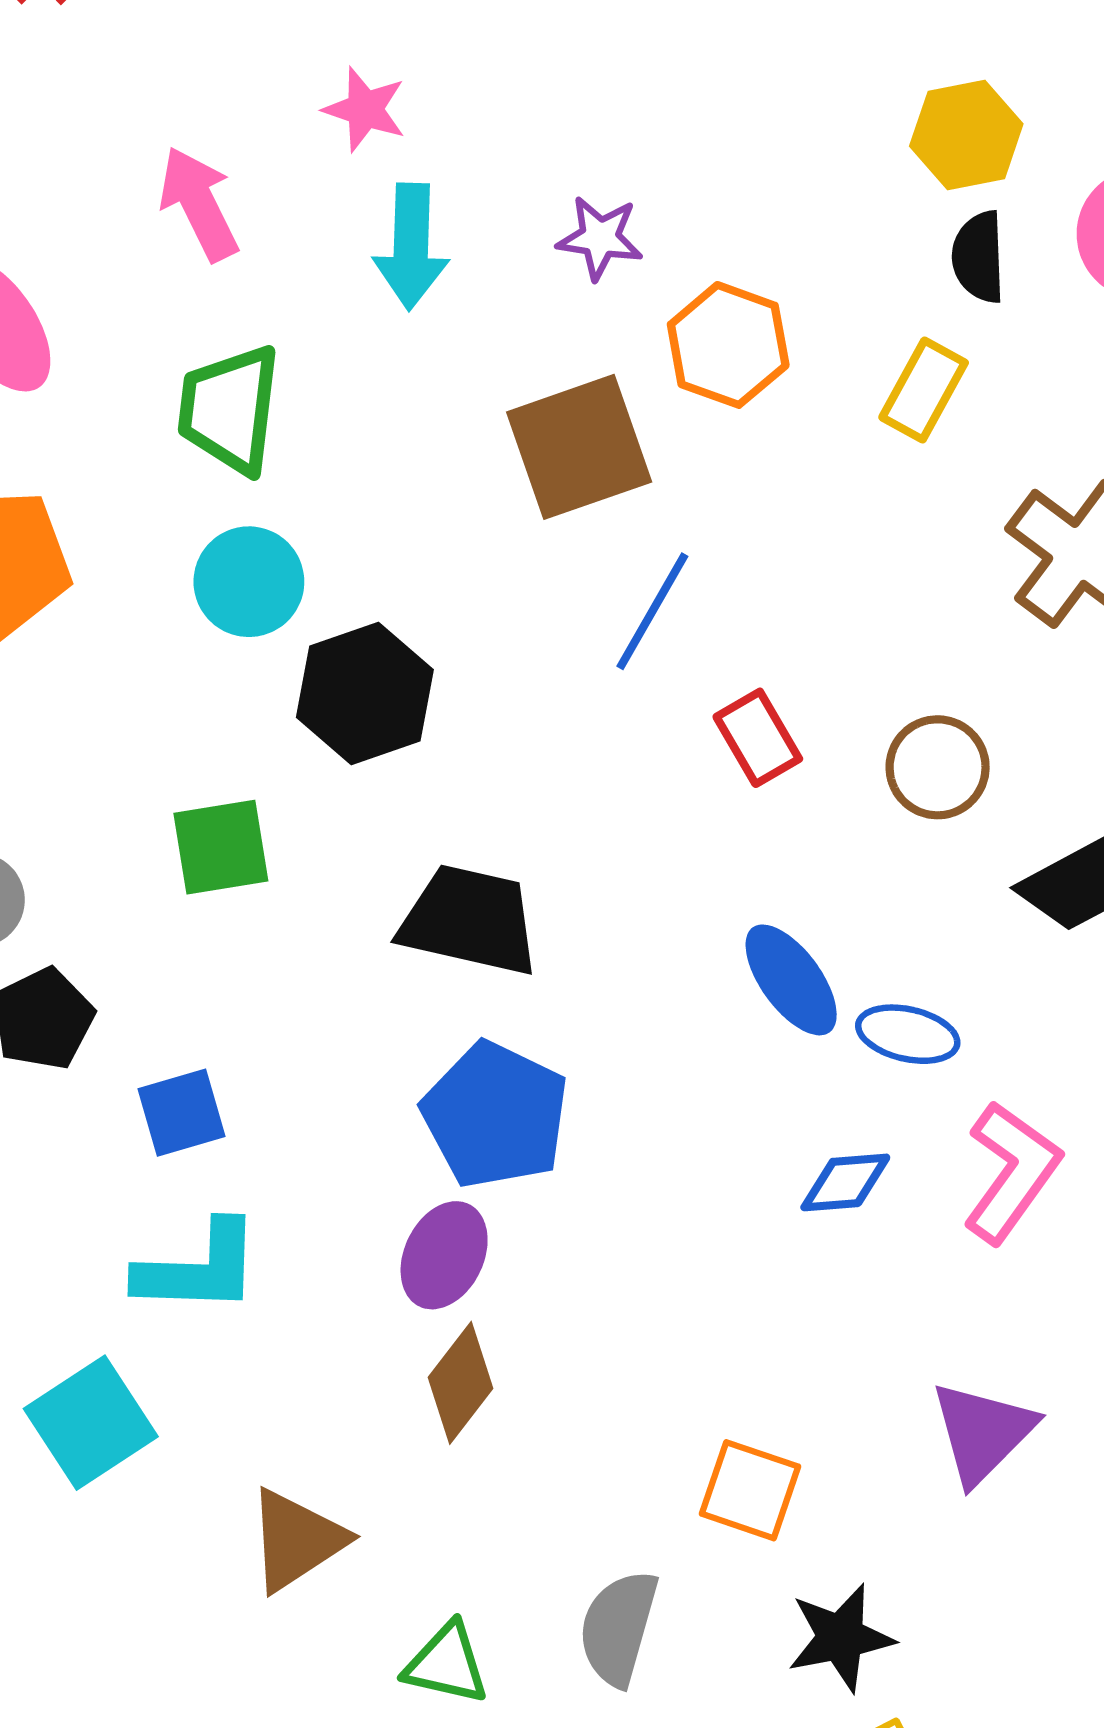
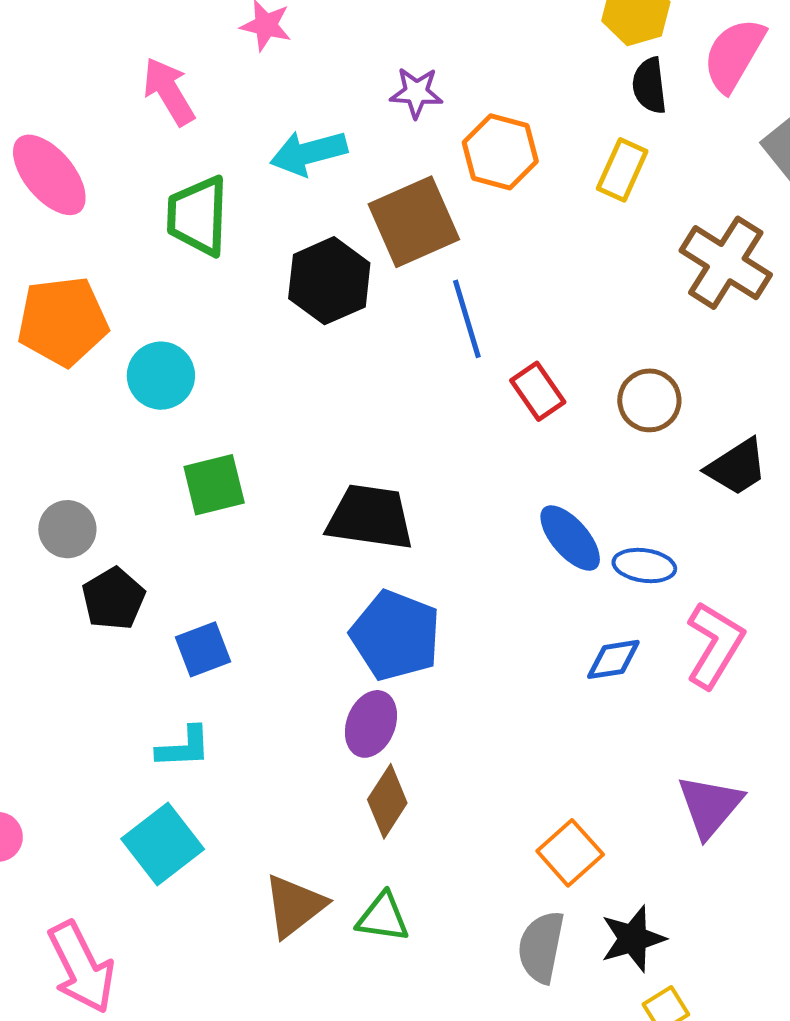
cyan arrow: (411, 246) -> (309, 153), moved, turned 78
cyan circle: (249, 582) -> (161, 376), moved
blue line: (652, 611) -> (467, 319), turned -42
black hexagon: (365, 693) -> (329, 281), moved
cyan L-shape: (199, 1268) -> (184, 747), moved, size x0.7
orange square: (750, 1490) -> (570, 853), turned 34
gray semicircle: (618, 1628) -> (541, 947), moved
green triangle: (447, 1664) -> (383, 917), moved

